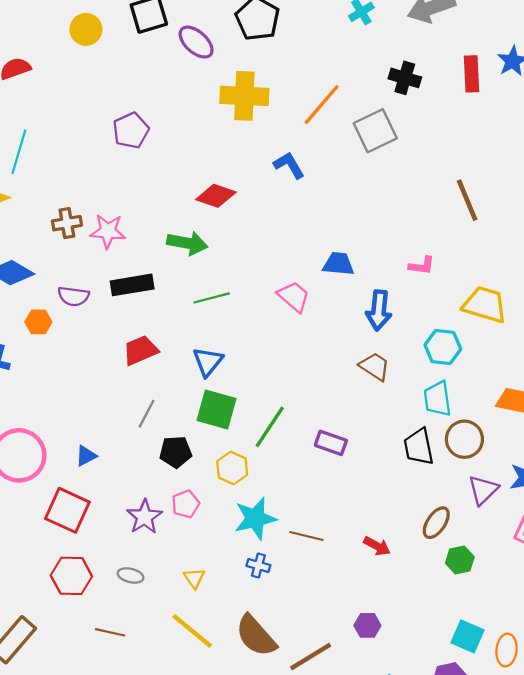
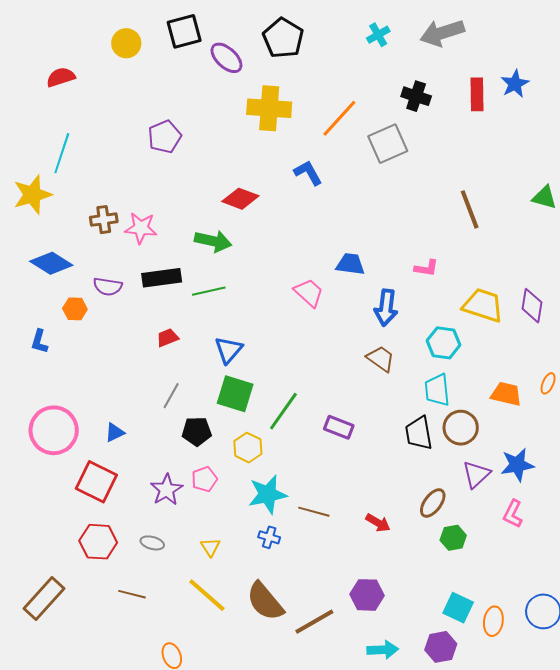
green line: (212, 298) -> (209, 291), moved
red trapezoid: (140, 350) -> (167, 338), size x0.7
purple hexagon: (367, 625) -> (367, 595), size x1.4

